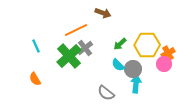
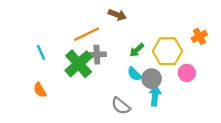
gray cross: (85, 48) -> (97, 55), turned 35
orange cross: (168, 53) -> (199, 36), moved

